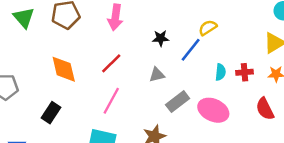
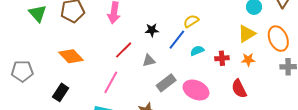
red line: (111, 63) -> (124, 50), moved
orange diamond: (64, 69) -> (71, 56), turned -30
cyan semicircle: (220, 72) -> (197, 51), moved, turned -120

